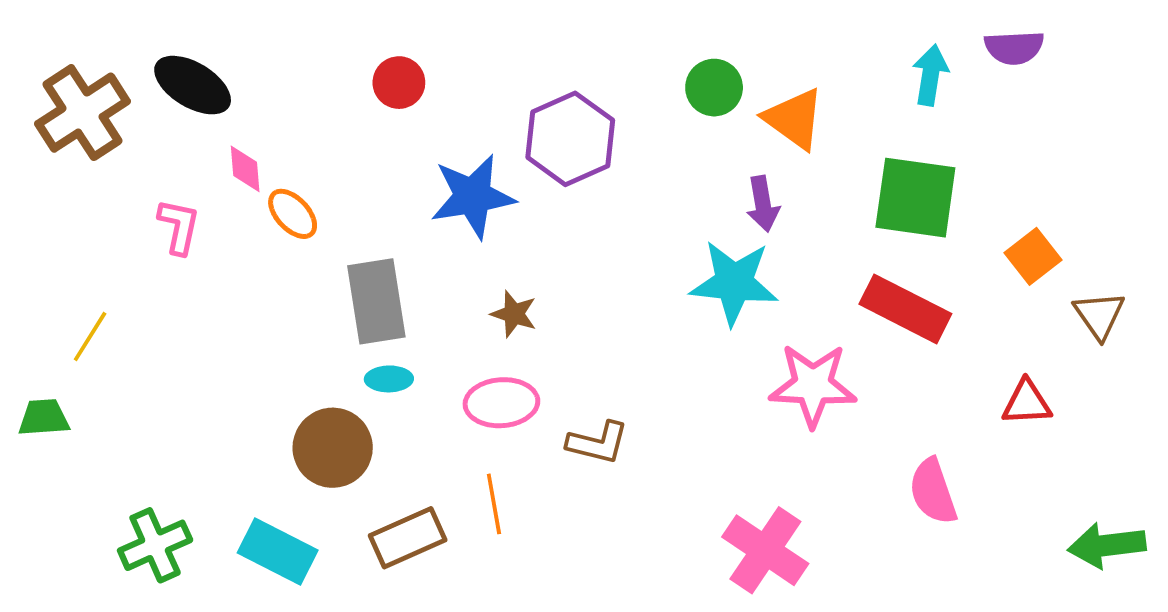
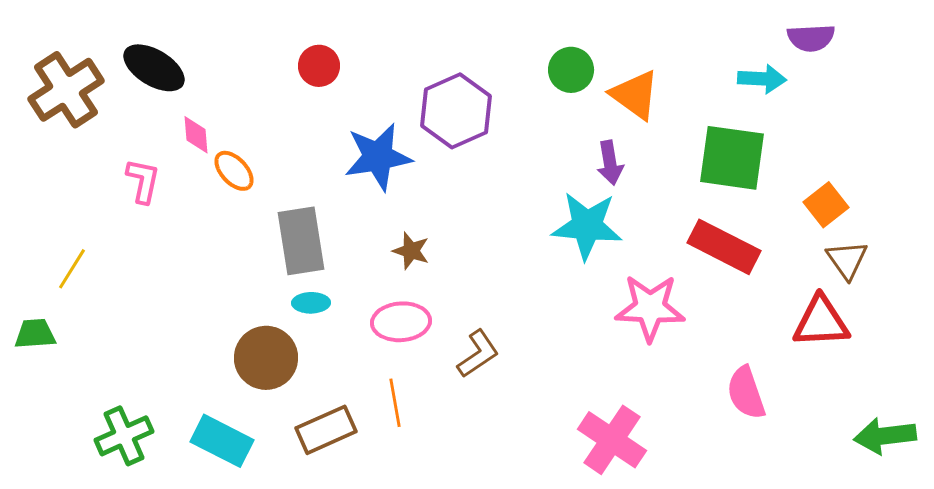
cyan arrow: (930, 75) -> (762, 79), moved, turned 84
brown triangle: (1099, 315) -> (847, 260), moved
red triangle: (1027, 403) -> (821, 322), size x1.4
brown L-shape: (598, 443) -> (478, 354), turned -48

